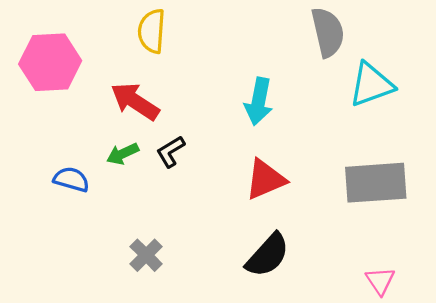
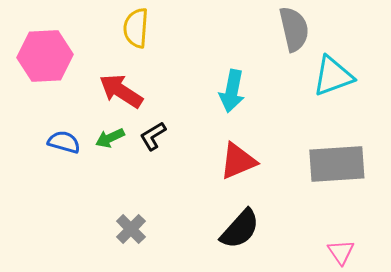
blue semicircle: (71, 179) -> (64, 142), moved

